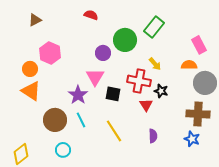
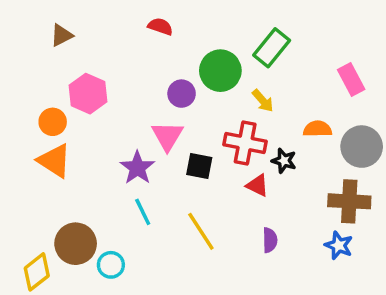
yellow arrow: (155, 64) -> (263, 101), moved
orange semicircle: (189, 65) -> (317, 129), moved
red triangle: (146, 105) -> (257, 185), turned -32
brown circle: (55, 120) -> (76, 244), moved

